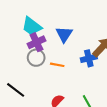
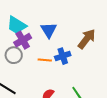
gray circle: (36, 58) -> (14, 55), moved
blue cross: (89, 58) -> (63, 56), moved

